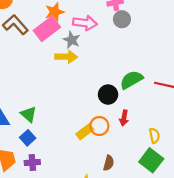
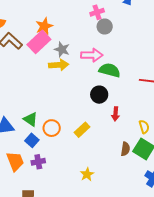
pink arrow: (85, 23) -> (92, 55), moved
green semicircle: (131, 80) -> (110, 70), moved, turned 50
orange circle: (99, 126) -> (52, 128), moved
brown semicircle: (109, 163) -> (125, 149), moved

